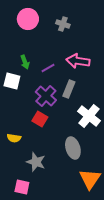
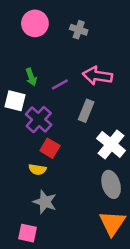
purple cross: (46, 96) -> (39, 120), moved
yellow semicircle: (14, 138) -> (37, 169), moved
gray ellipse: (73, 148) -> (111, 184), moved

